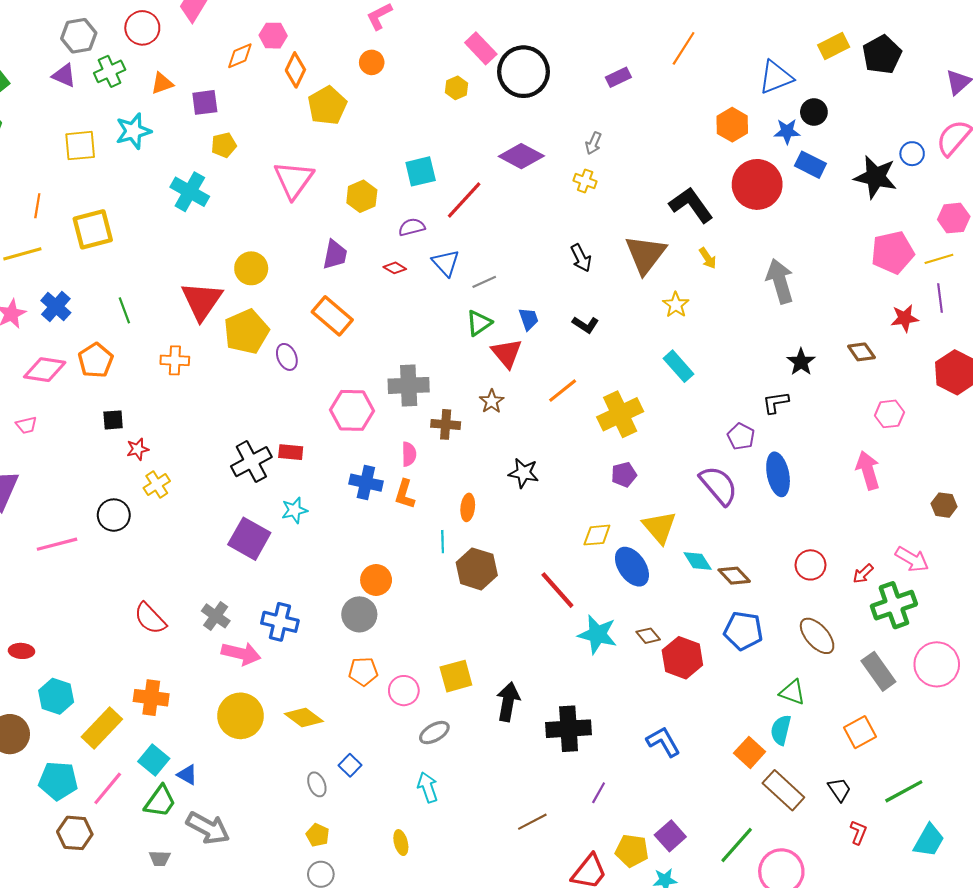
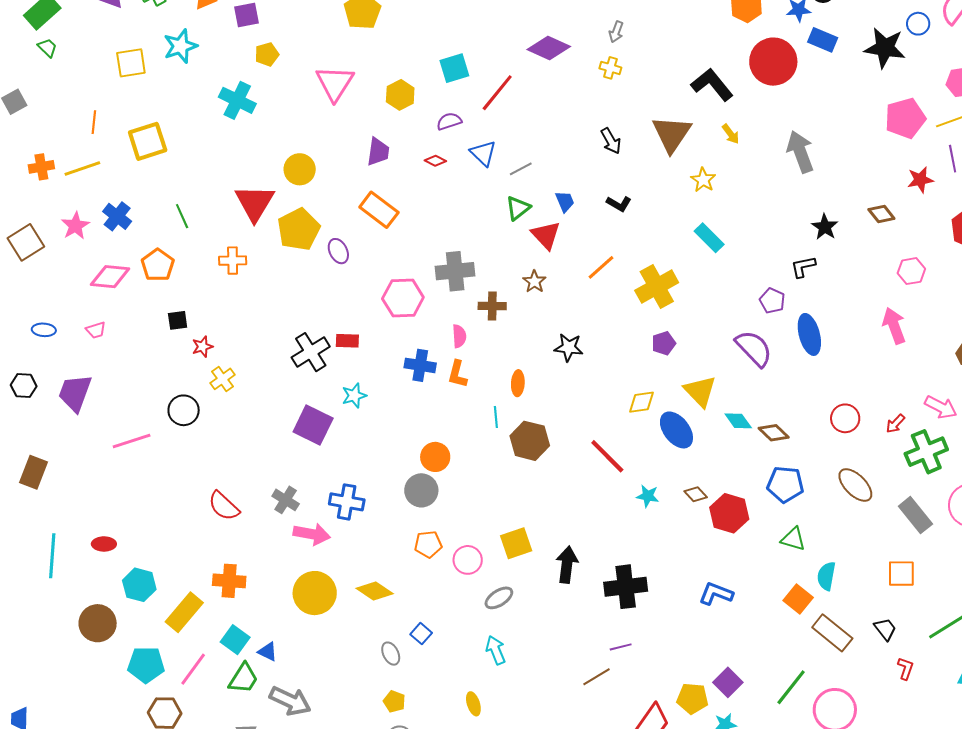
cyan star: (597, 634) -> (648, 496), size x0.6
green triangle: (792, 692) -> (793, 539), moved
orange square: (860, 732) -> (901, 574), turned 32
blue L-shape: (663, 742) -> (716, 594), turned -36
purple line: (599, 793) -> (621, 647), moved, turned 50

